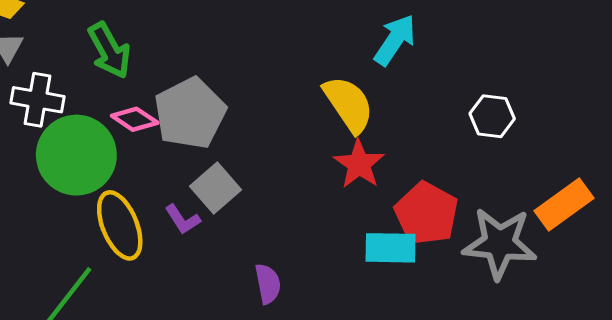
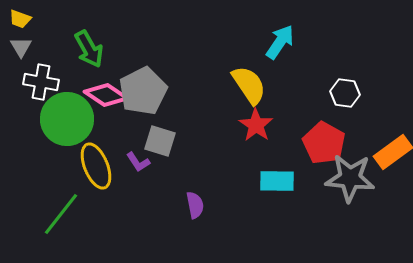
pink diamond: (135, 119) -> (106, 95), size x1.4
gray square: (215, 188) -> (160, 141), turned -32
red pentagon: (426, 213) -> (324, 143), moved

